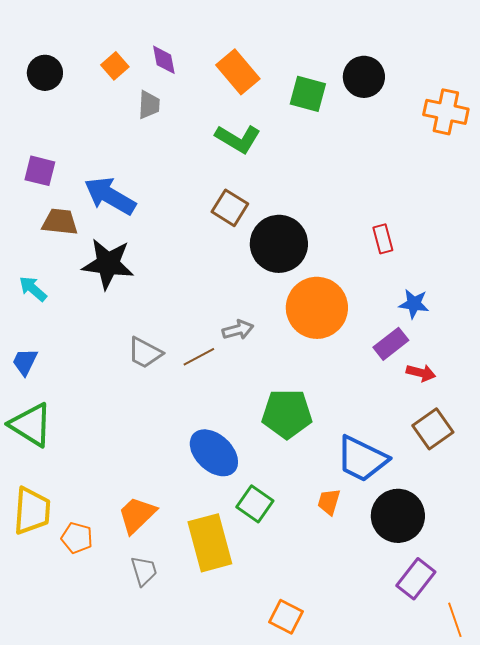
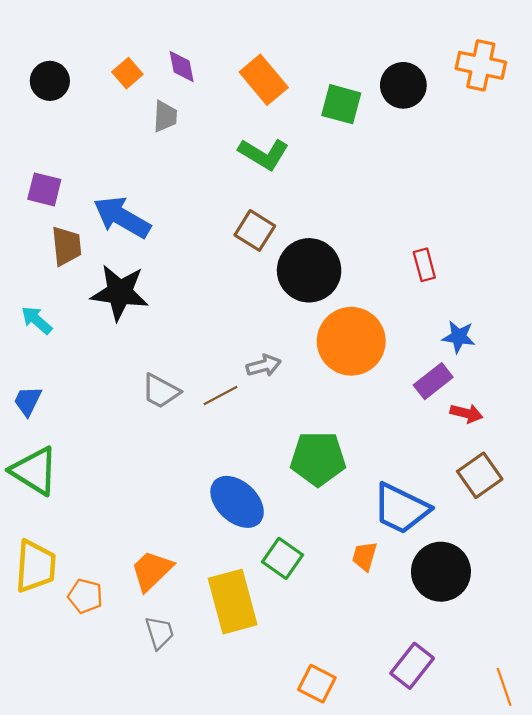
orange cross: (446, 112) -> (481, 65), moved
brown trapezoid: (60, 222) -> (66, 246), turned 78
purple rectangle: (416, 579) -> (412, 666), moved

